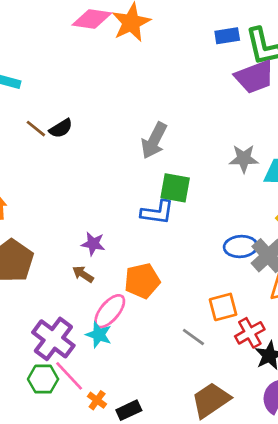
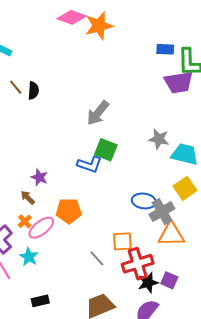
black semicircle: (61, 128) -> (33, 91), turned -66
red cross: (250, 333) -> (138, 264), size x1.4
cyan star: (99, 335) -> (29, 257), moved
orange cross: (97, 400) -> (25, 221), moved

